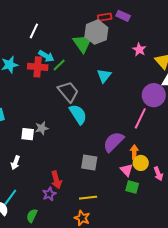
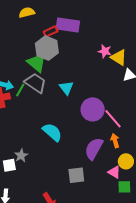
purple rectangle: (123, 16) -> (68, 25), size x1.6
pink star: (139, 50) -> (105, 51), moved
gray trapezoid: (68, 92) -> (35, 83), moved
purple circle: (154, 95) -> (93, 109), moved
pink line: (140, 118) -> (113, 119), turned -50
orange arrow: (134, 152) -> (115, 141), moved

